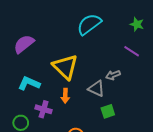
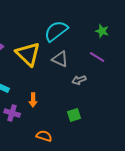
yellow triangle: (65, 67) -> (28, 54), moved
gray triangle: (96, 89) -> (60, 59), moved

